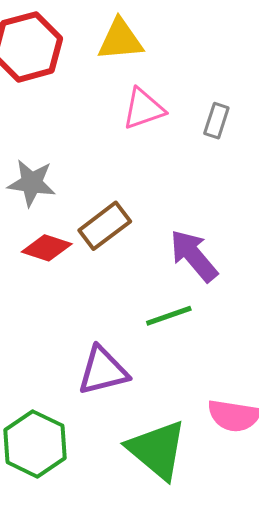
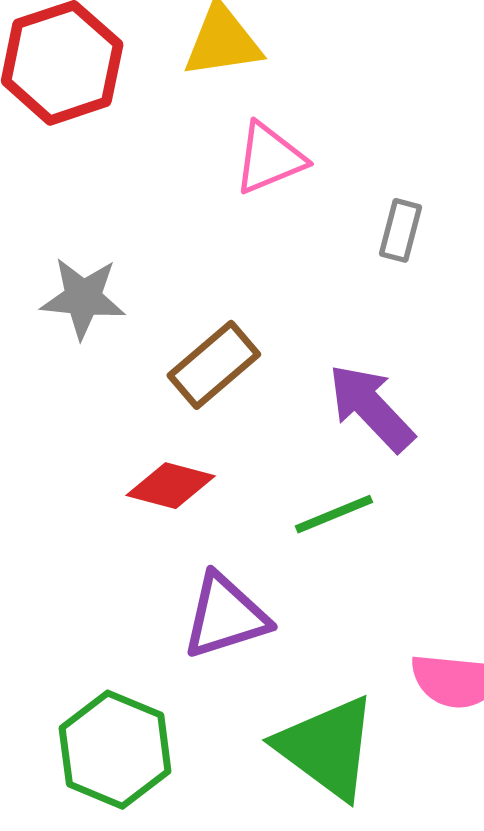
gray rectangle: (216, 121) -> (401, 230), moved
red diamond: (47, 248) -> (171, 486), moved

